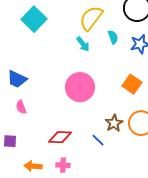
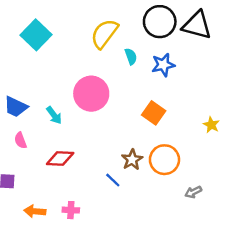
cyan arrow: (83, 44) -> (54, 115), moved
pink circle: (80, 87) -> (91, 94), moved
red diamond: (60, 137) -> (60, 158), moved

